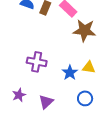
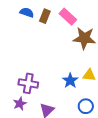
purple cross: (37, 62) -> (28, 83), moved

